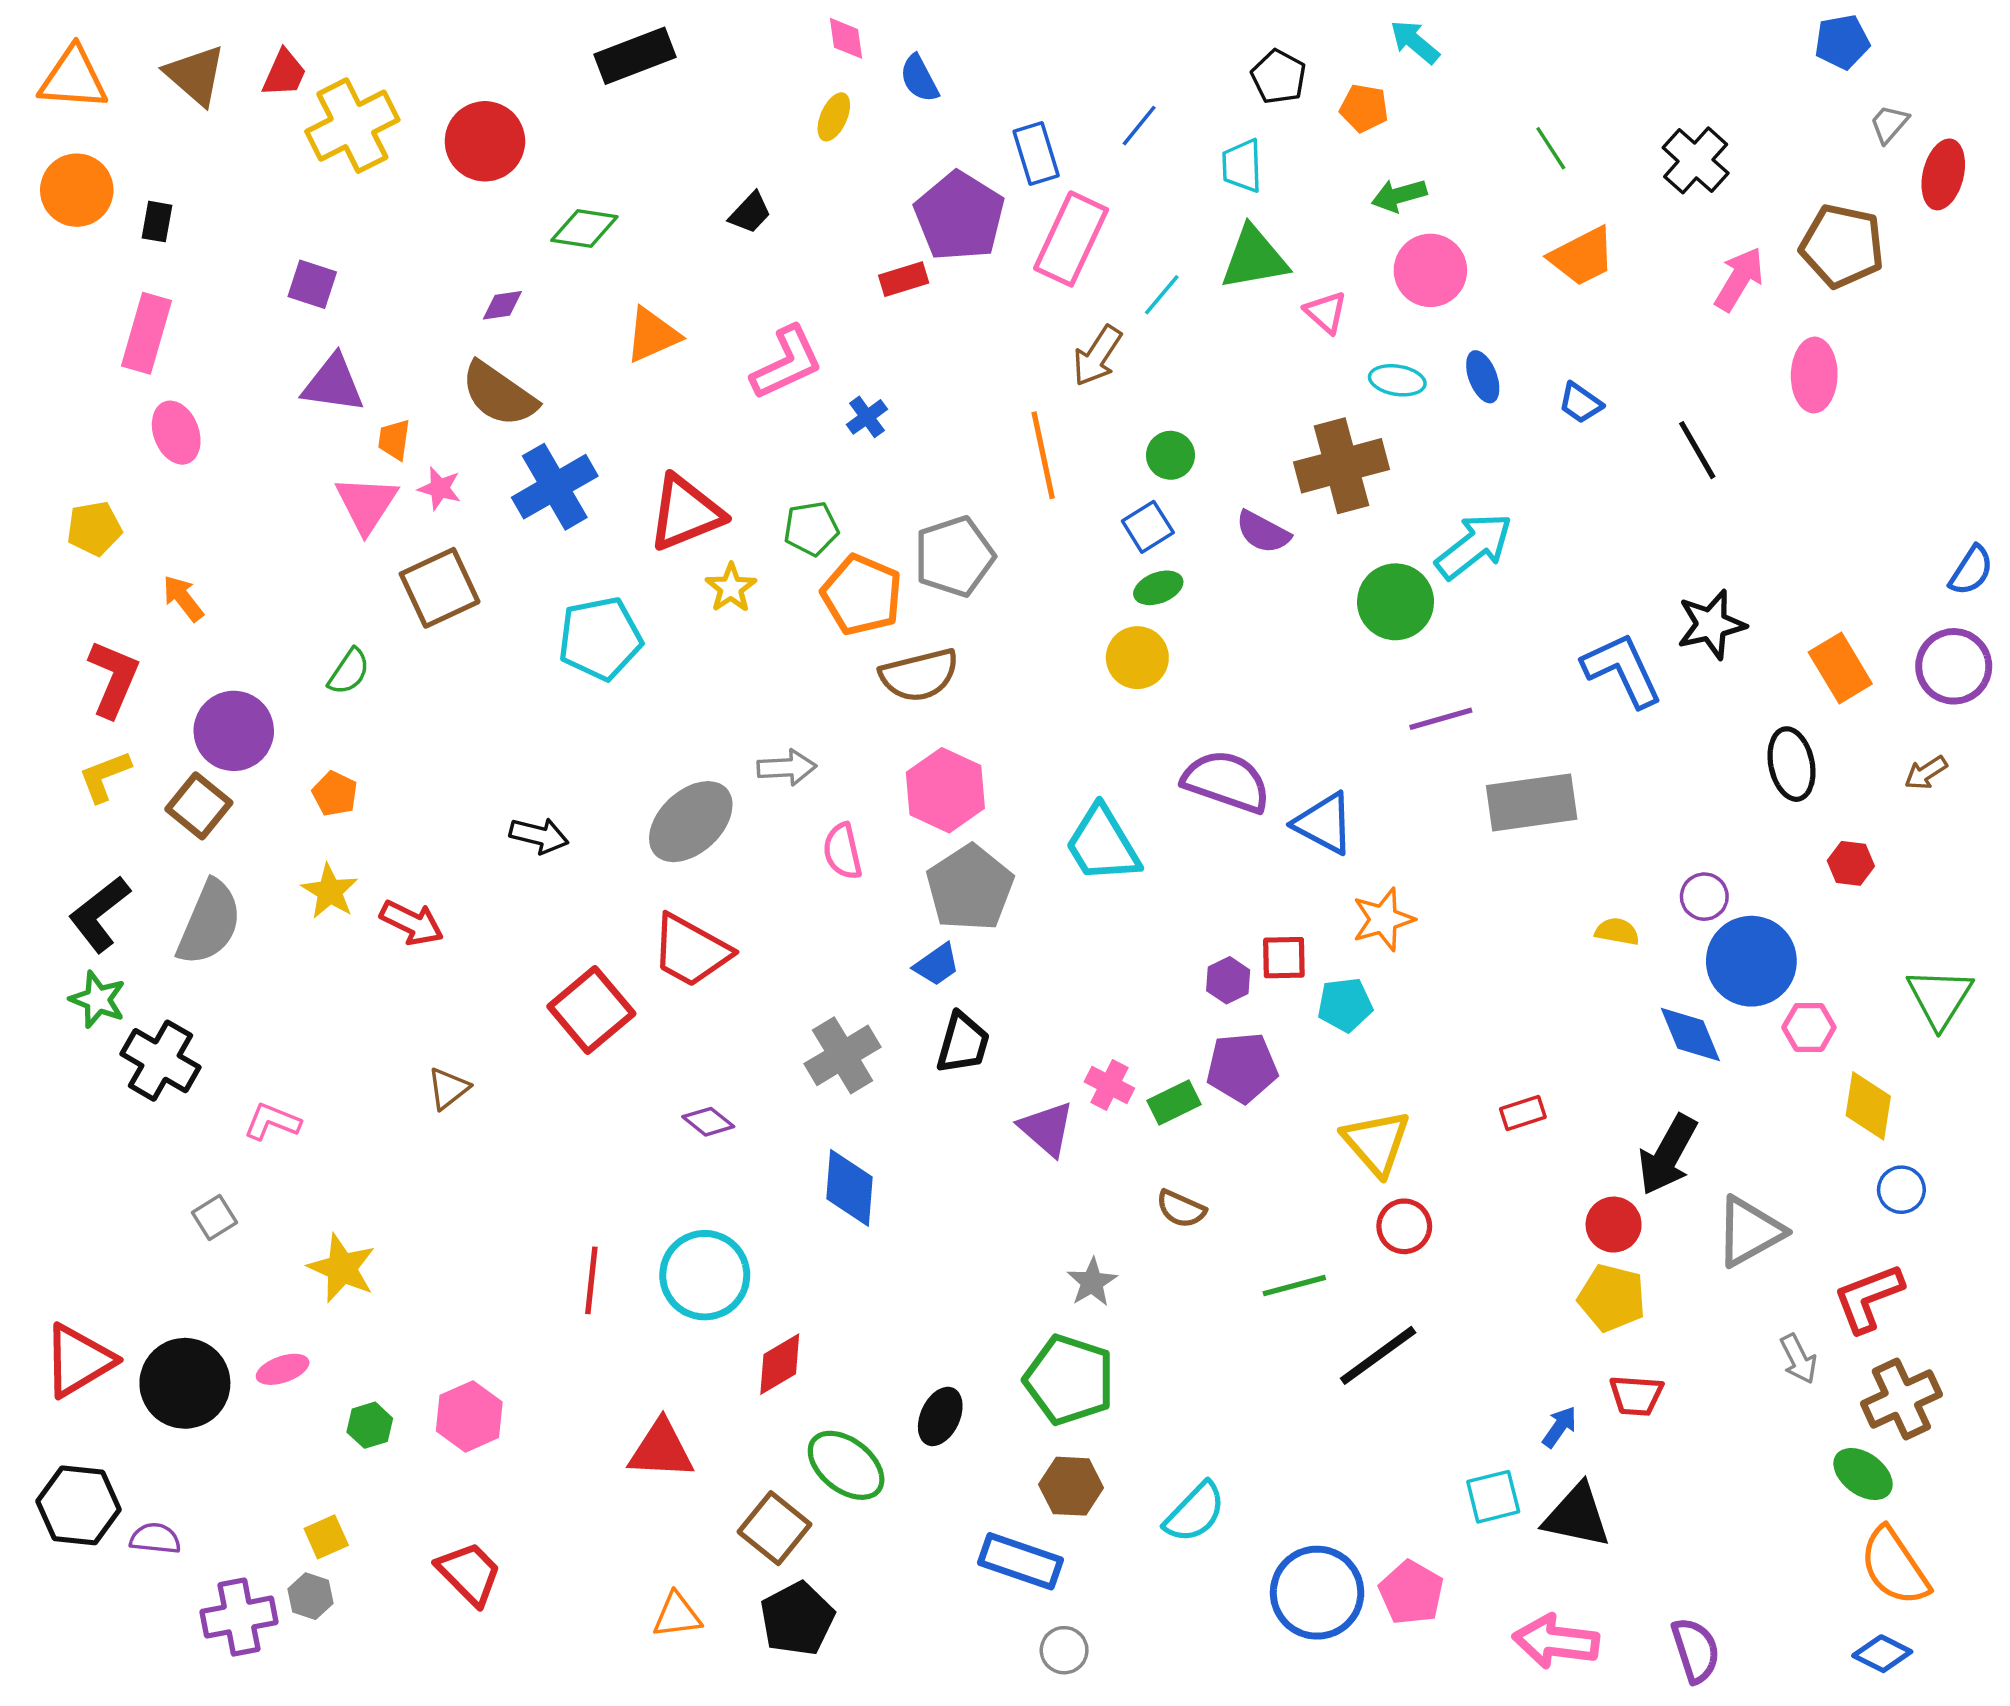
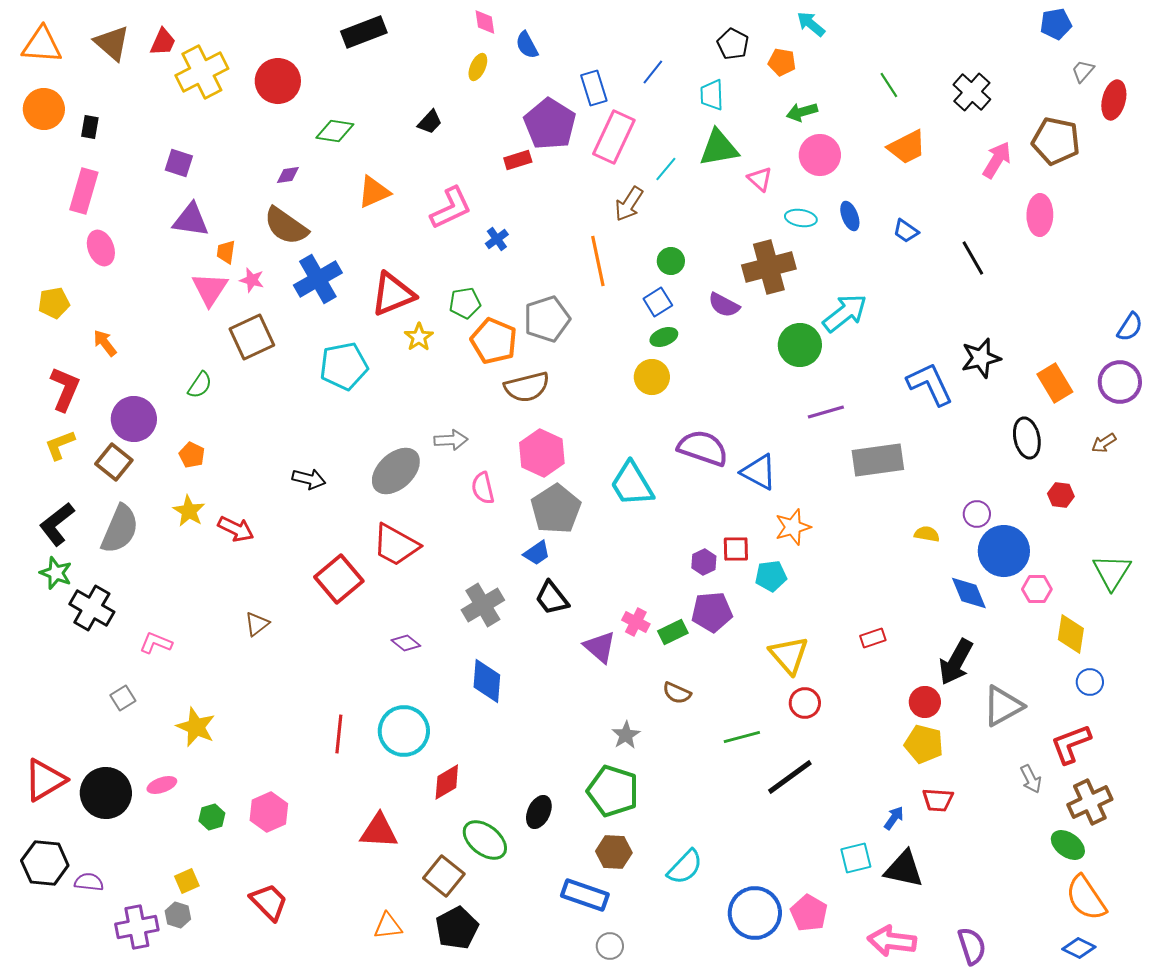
black trapezoid: (963, 1043) -> (552, 598), turned 126

